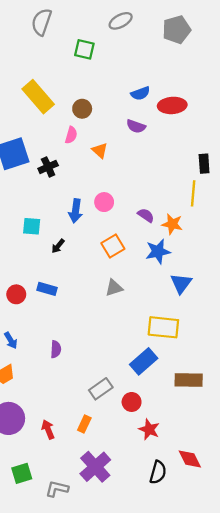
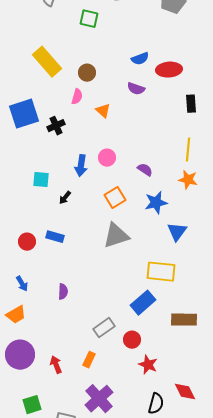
black rectangle: (204, 164) -> (191, 104), moved
orange star: (172, 224) -> (188, 180), moved
gray triangle: (114, 288) -> (116, 236), size x1.6

